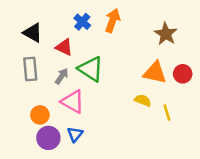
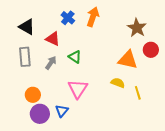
green triangle: (91, 69) -> (75, 57), size x0.6
red circle: (183, 74) -> (151, 50), moved
pink triangle: (73, 102) -> (78, 89), moved, turned 35

